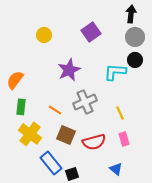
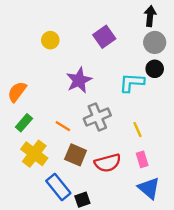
green rectangle: (21, 107) -> (24, 123), turned 35
blue triangle: (116, 169) -> (149, 188), moved, size x1.5

